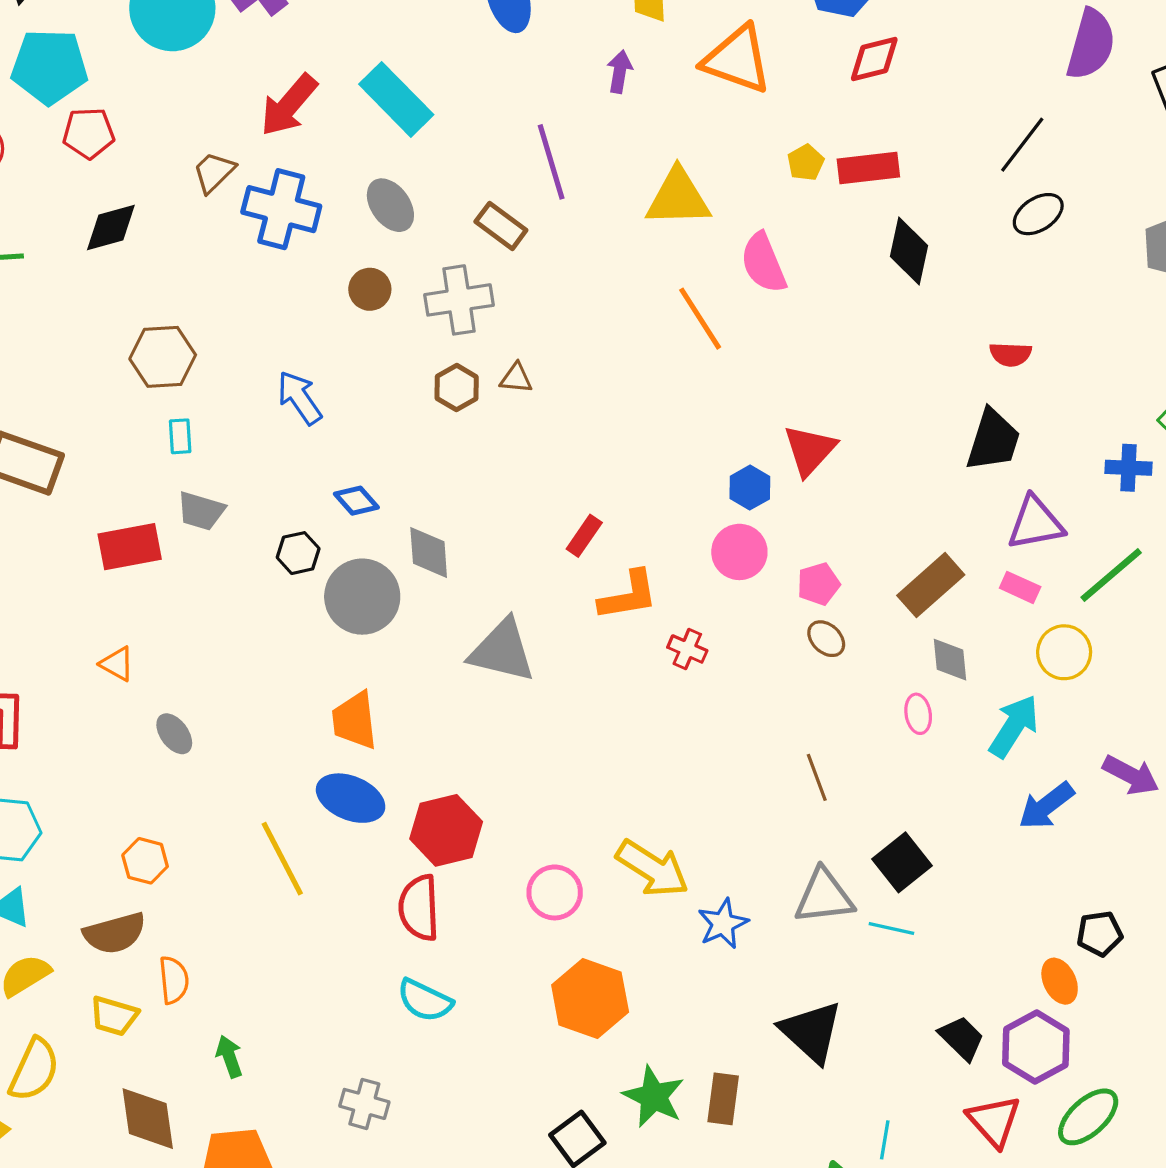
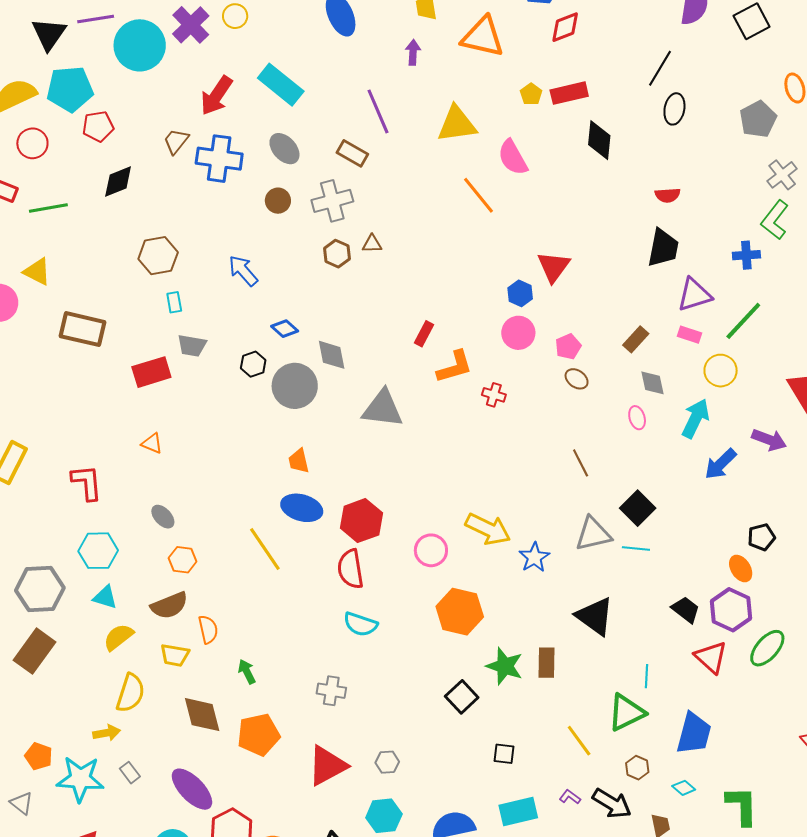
black ellipse: (1038, 214) -> (674, 109), turned -40
brown rectangle: (931, 585) -> (636, 339), size x0.7
orange trapezoid: (355, 720) -> (299, 461), size x0.7
gray ellipse: (174, 734) -> (163, 517), moved

